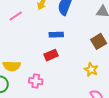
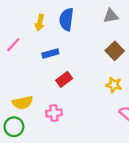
blue rectangle: (56, 35) -> (50, 53), moved

